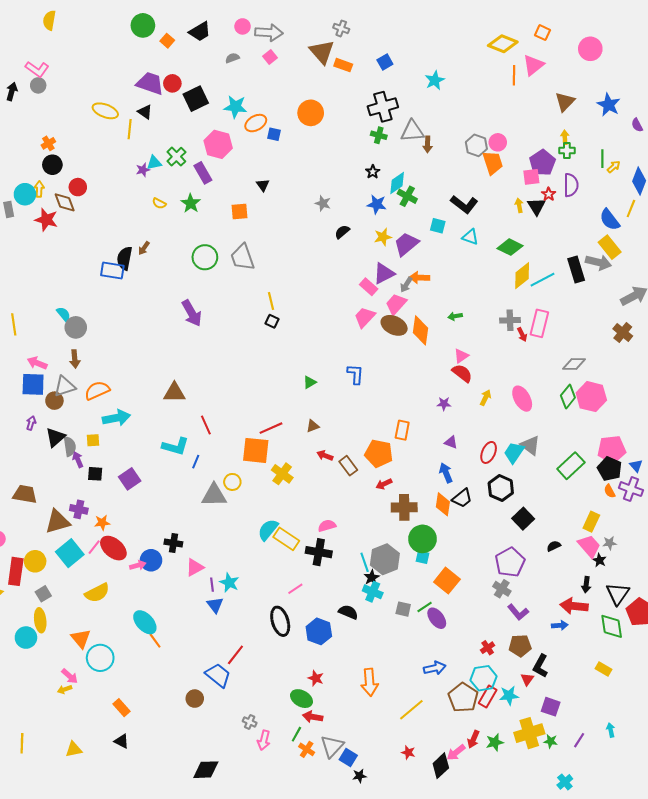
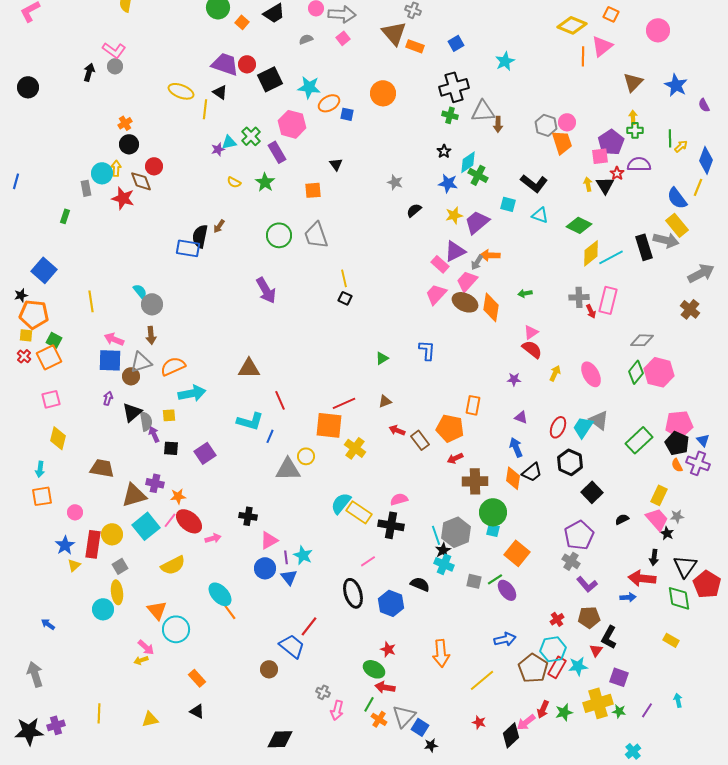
purple semicircle: (571, 185) -> (639, 164), turned -90
blue circle: (151, 560) -> (265, 568), moved

